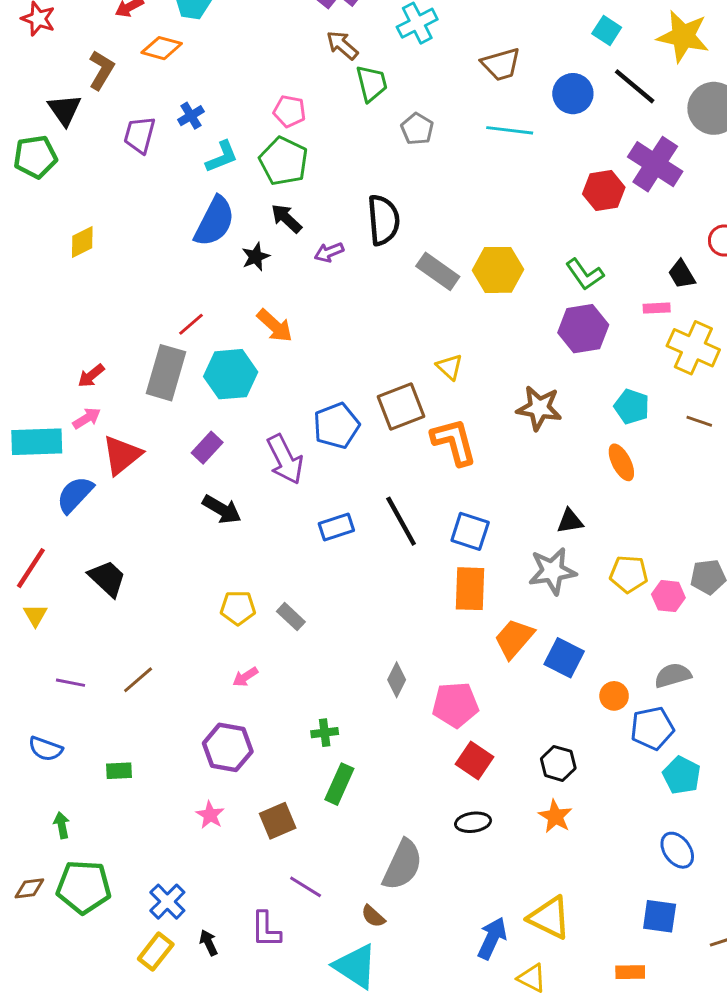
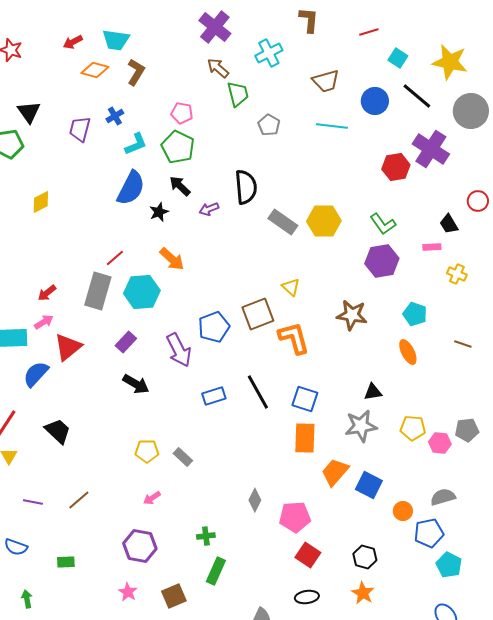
brown L-shape: (101, 70) -> (136, 72), moved
yellow cross: (693, 348) -> (457, 274), size x0.6
brown line: (699, 421) -> (463, 344), moved

